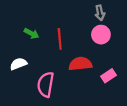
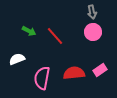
red line: (60, 39) -> (55, 36), turned -36
red semicircle: (80, 64) -> (74, 73), moved

